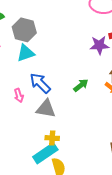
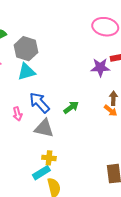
green arrow: (81, 85) -> (71, 107), moved
cyan rectangle: (45, 153) -> (41, 173), size x0.7

